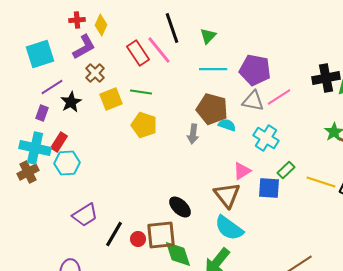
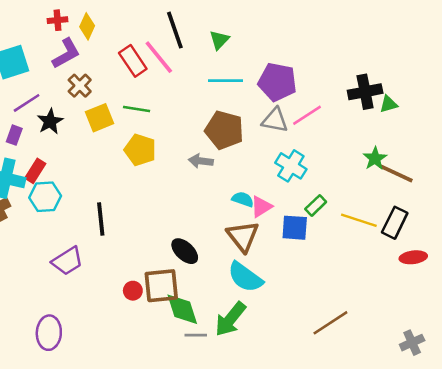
cyan semicircle: (227, 125) -> (243, 199), moved
gray arrow: (193, 134) -> (201, 161), turned 90
black line: (114, 234) -> (101, 219), moved, turned -36

